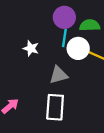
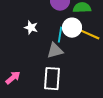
cyan line: (64, 38) -> (60, 35), moved

